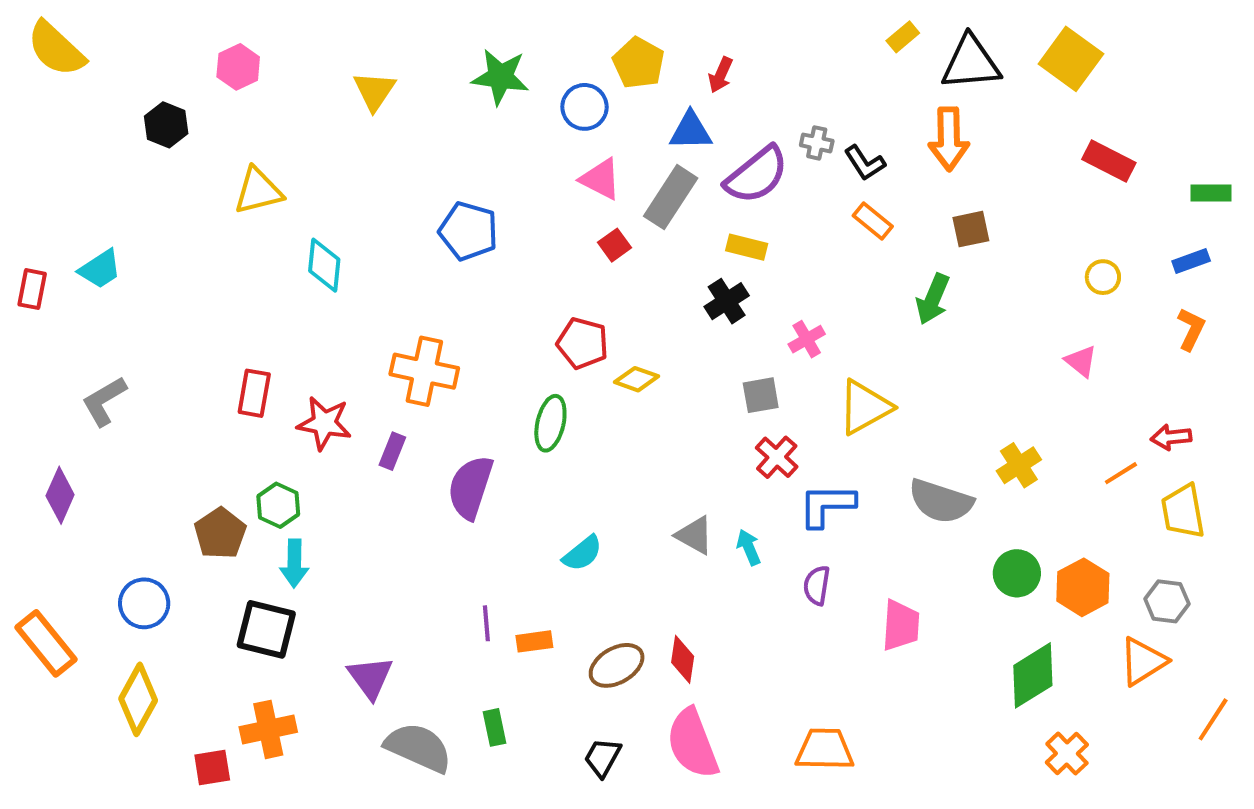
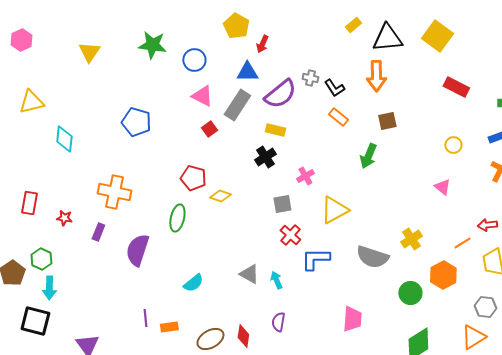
yellow pentagon: (639, 63) -> (236, 26), moved
red star: (324, 423) -> (64, 218), size x0.6
purple semicircle: (817, 585) -> (278, 322), moved
orange hexagon: (1083, 587) -> (443, 275), moved

